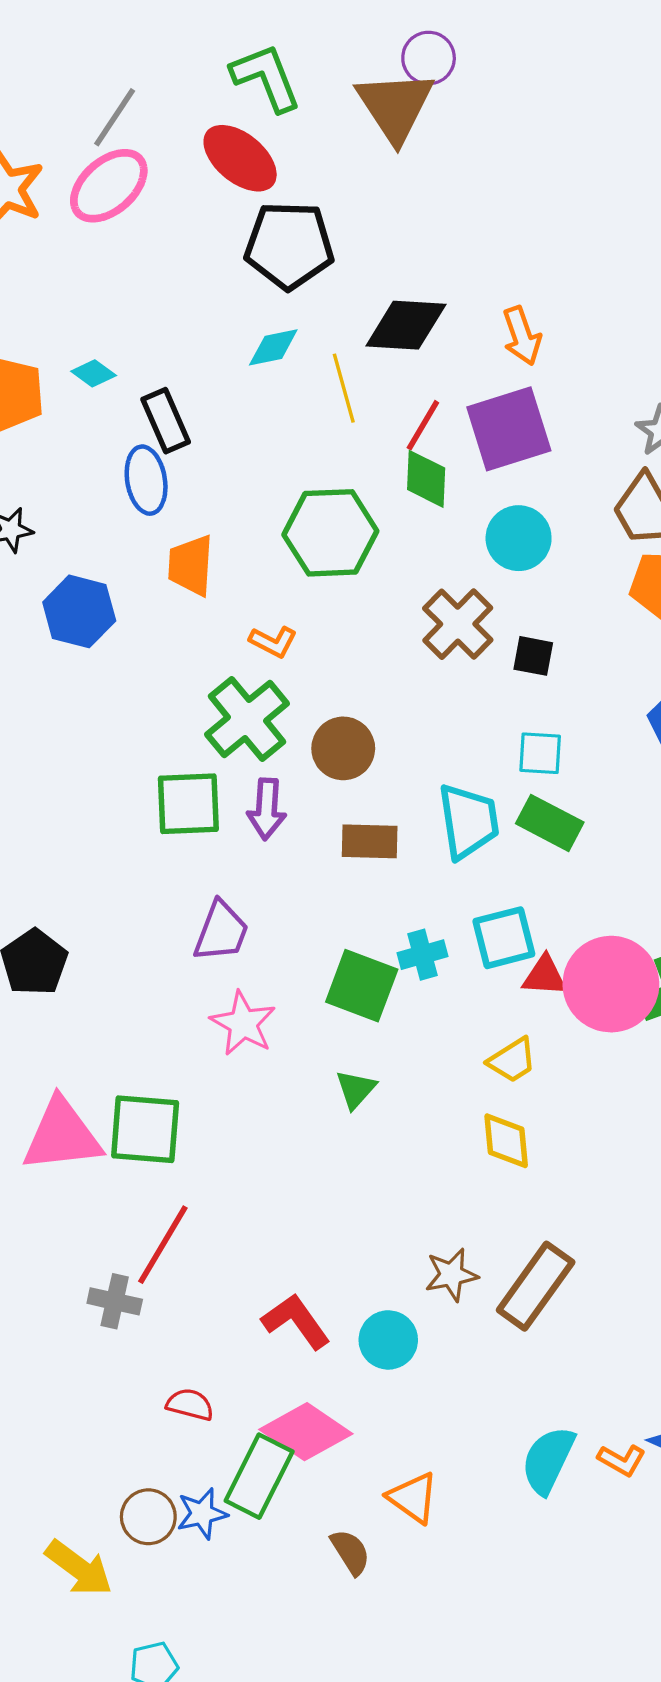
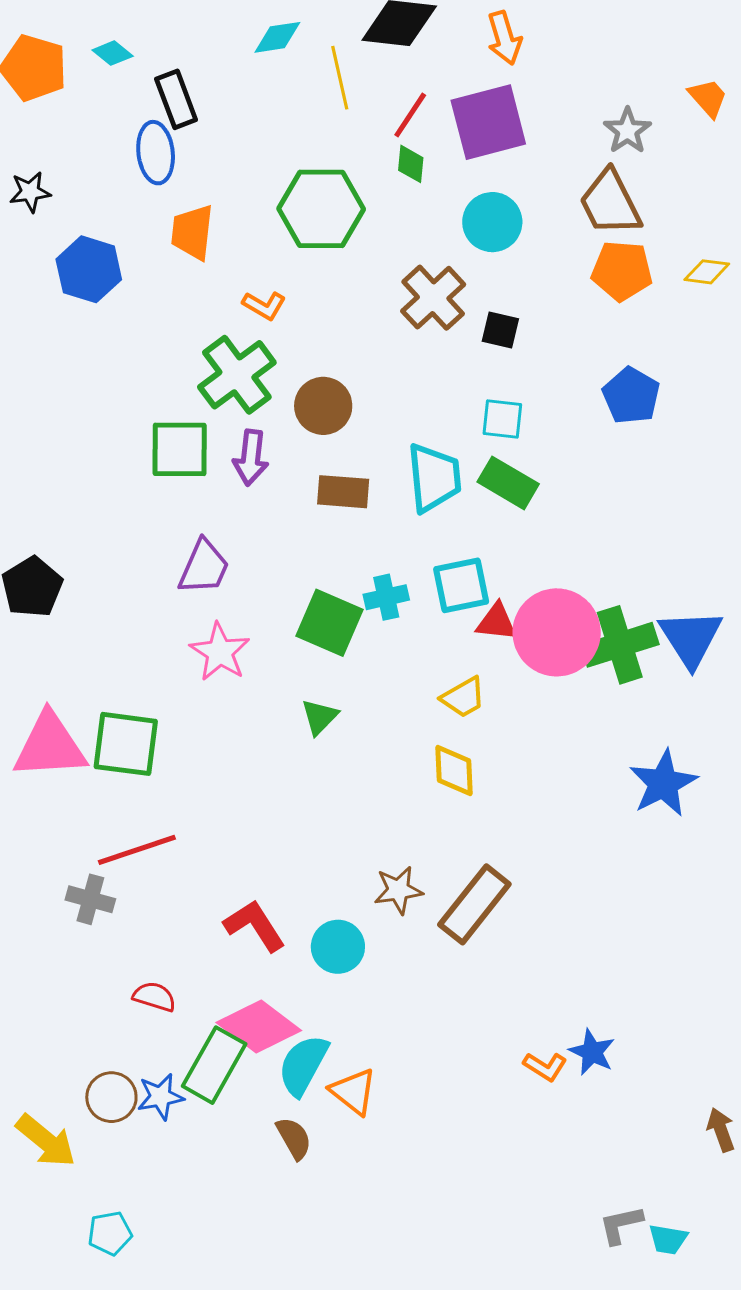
green diamond: (426, 479) -> (411, 164), size x0.7
red line: (163, 1245) -> (137, 850), turned 38
cyan semicircle: (548, 1460) -> (303, 1065), moved

